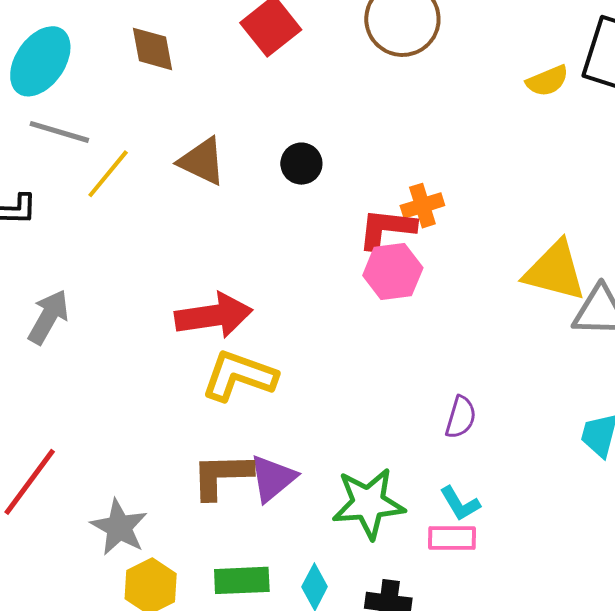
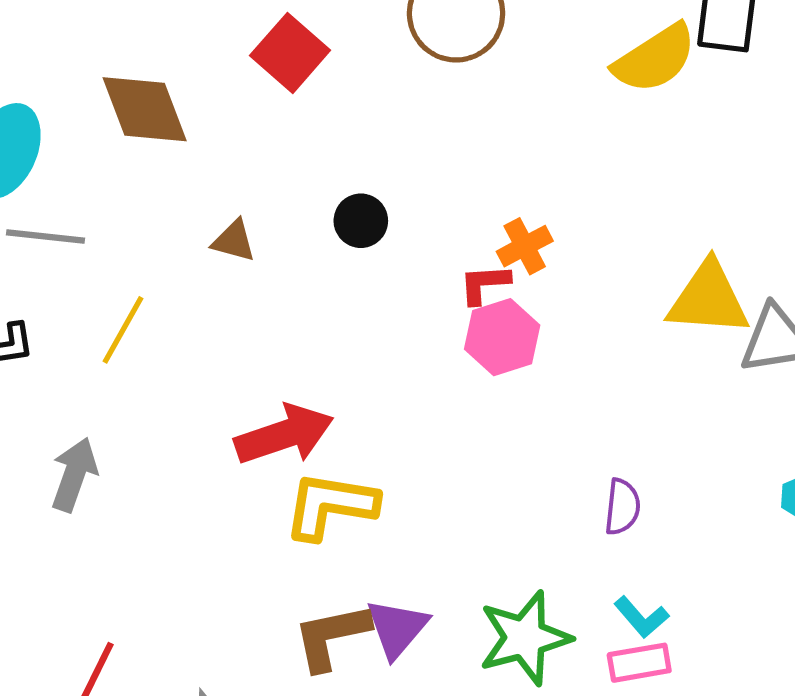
brown diamond: (152, 49) -> (145, 109), size x1.4
yellow semicircle: (547, 81) -> (655, 59), size x1.6
brown triangle: (202, 161) -> (234, 241), size x0.7
yellow line: (108, 174) -> (123, 330), moved
red L-shape: (387, 229) -> (484, 284), size x0.7

